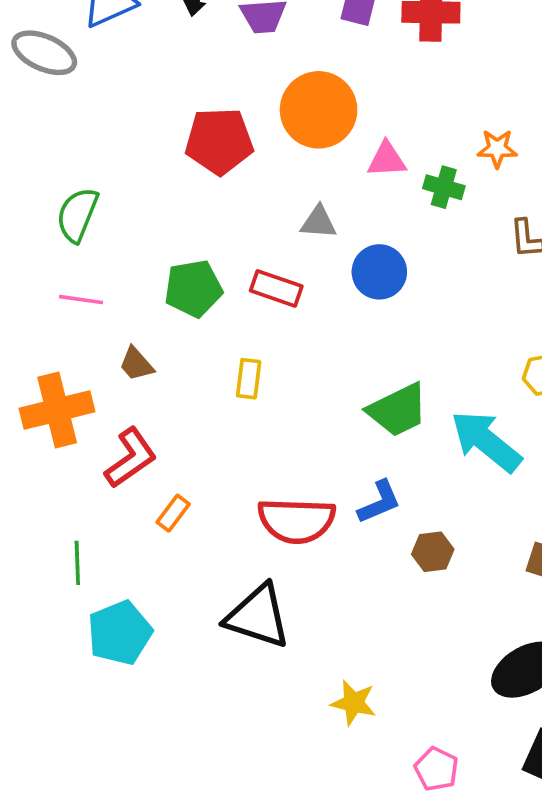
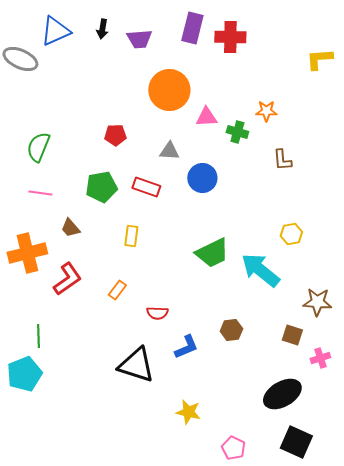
red pentagon: (219, 141) -> (115, 135), moved, size x0.6
blue L-shape: (379, 502) -> (186, 347), moved
orange rectangle: (173, 513) -> (117, 290), moved
red semicircle: (296, 520) -> (157, 313), size x0.5
cyan pentagon: (120, 633) -> (24, 374), moved

